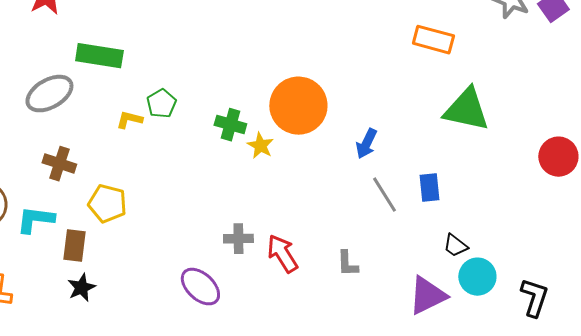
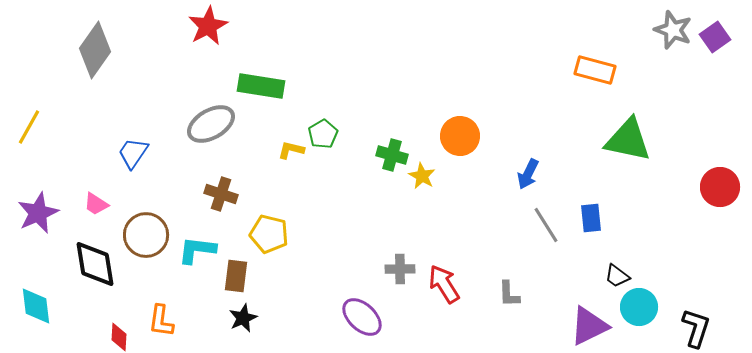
orange circle: (298, 106) -> (460, 136), size x0.7

